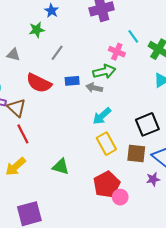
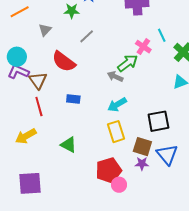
gray triangle: (13, 55) -> (45, 30), turned 48
green arrow: (104, 72) -> (128, 63), turned -35
blue rectangle: (72, 81) -> (73, 99), moved
purple star: (153, 179) -> (142, 164), moved

